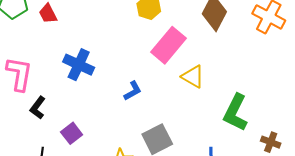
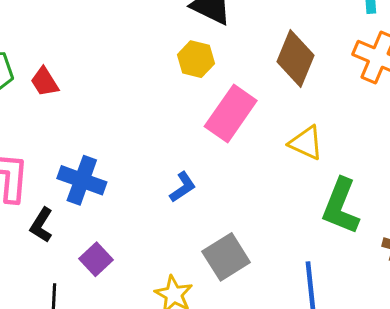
blue cross: (79, 65) -> (82, 180), moved
yellow triangle: (193, 77) -> (306, 143), moved

